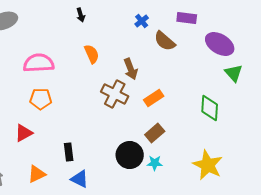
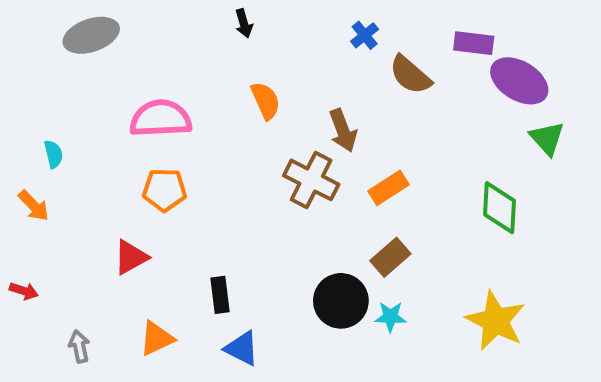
purple rectangle: (187, 18) -> (474, 43), moved

